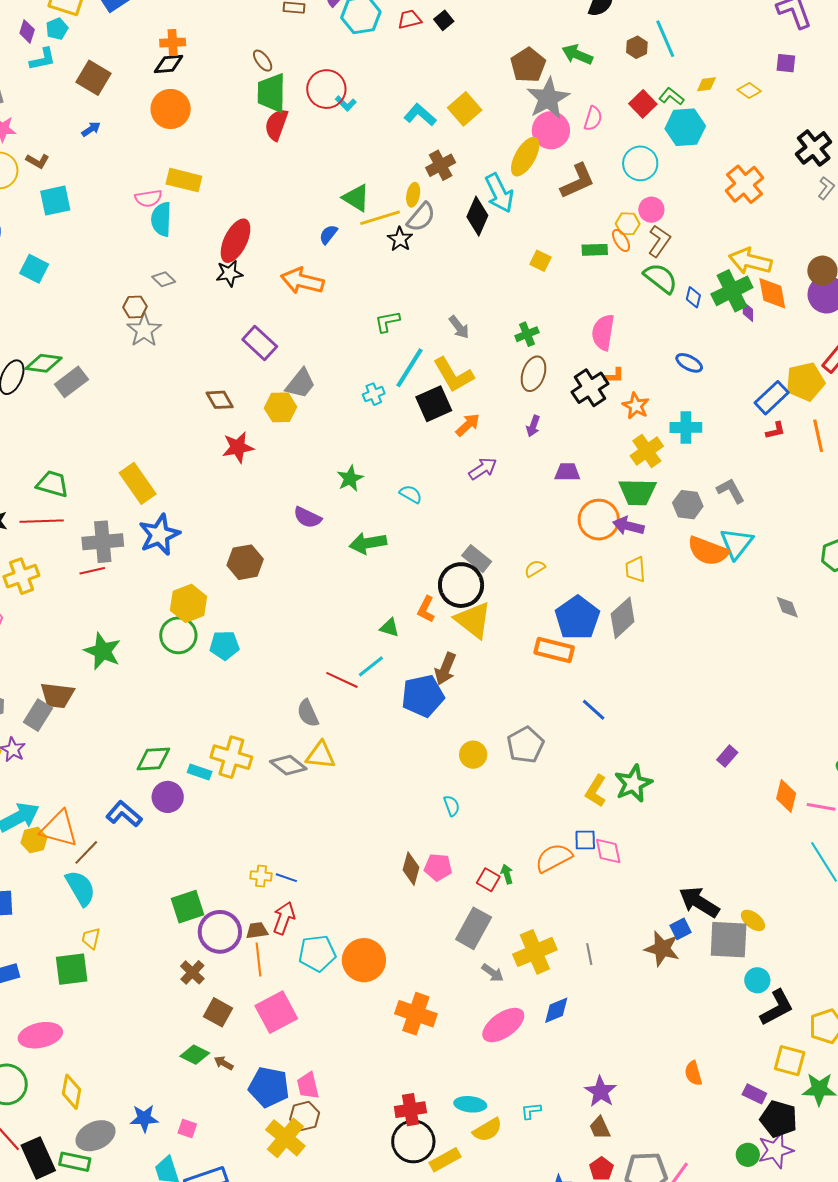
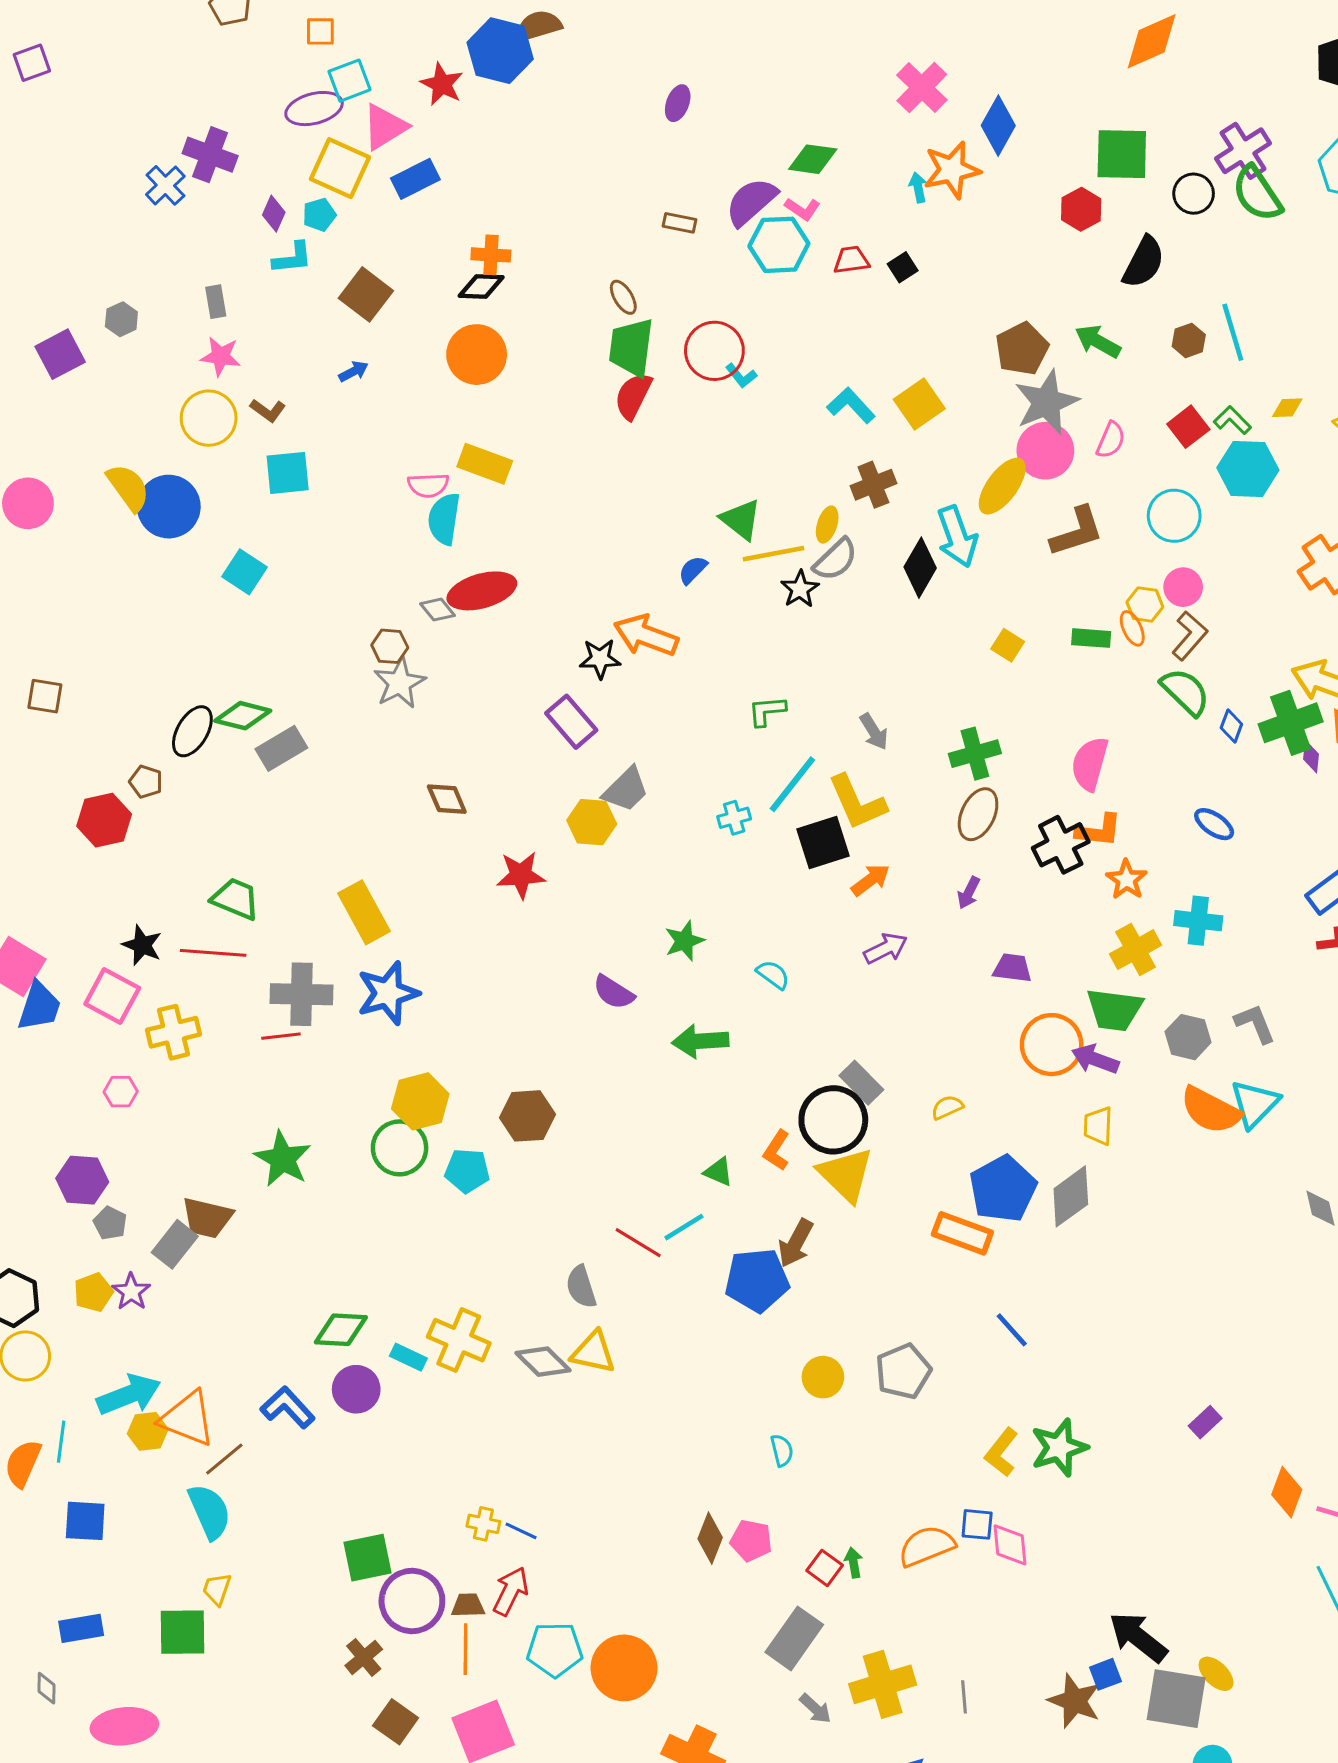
red ellipse: (236, 241) -> (482, 591), moved, turned 42
black star: (229, 273) -> (600, 659), moved
green cross: (527, 334) -> (975, 754), size x1.4
orange L-shape: (614, 376) -> (1099, 831), size x1.5
brown diamond: (220, 400) -> (447, 799), moved
brown hexagon: (245, 562) -> (527, 1116), moved

